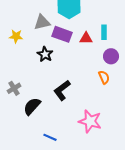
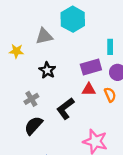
purple rectangle: (62, 34) -> (91, 67), moved, turned -36
red triangle: (86, 38) -> (89, 89), moved
gray cross: (14, 88) -> (31, 99), moved

